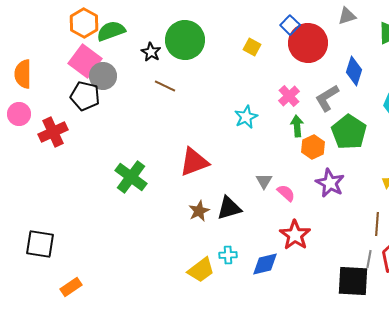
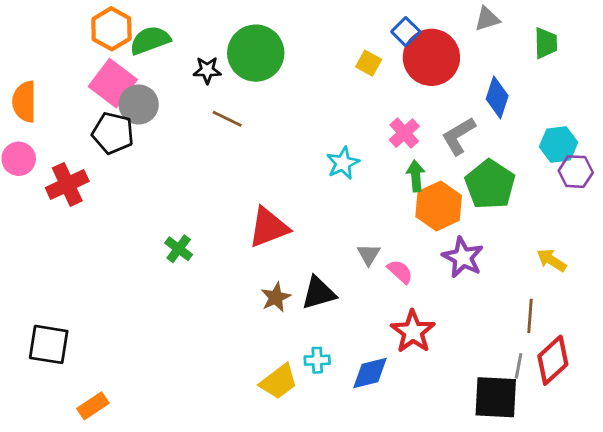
yellow square: (252, 47) -> (369, 63), moved
black star: (151, 52) -> (207, 70), turned -30
orange hexagon: (313, 147) -> (439, 206), size x1.4
green cross: (131, 177) -> (179, 249), size x0.6

